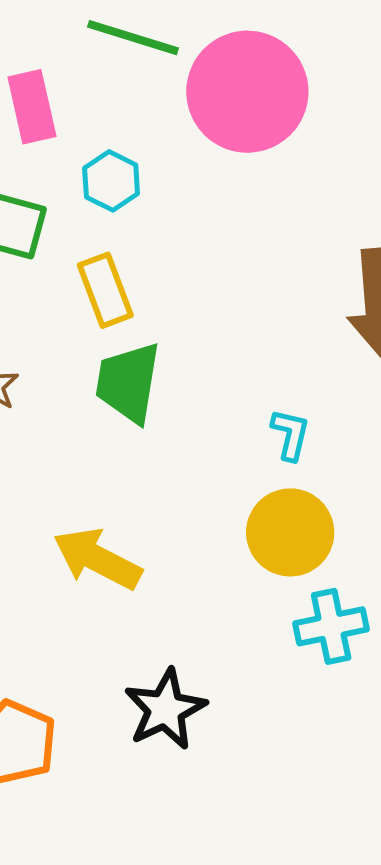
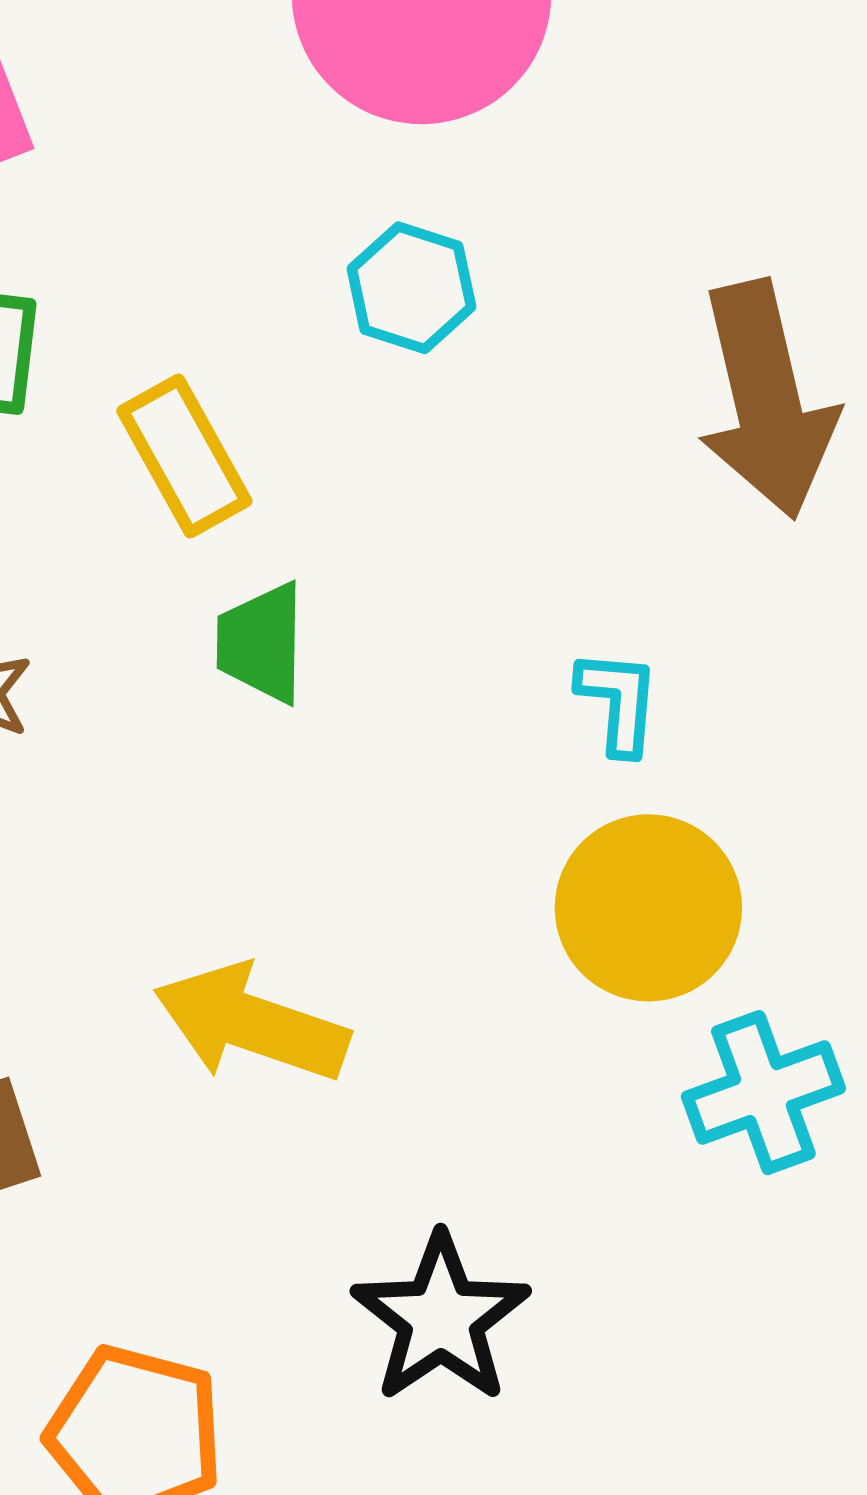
cyan hexagon: (111, 181) -> (411, 288), moved
green trapezoid: (128, 383) -> (261, 643), size x0.7

